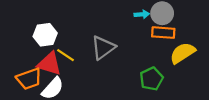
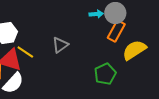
orange rectangle: (163, 33) -> (116, 31), turned -65
gray triangle: (103, 48) -> (60, 45), size x0.7

